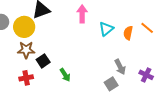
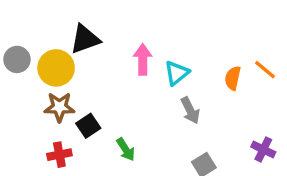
pink arrow: (82, 14) -> (143, 59), moved
cyan triangle: (106, 29) -> (177, 73), moved
gray arrow: (120, 67) -> (190, 110), moved

